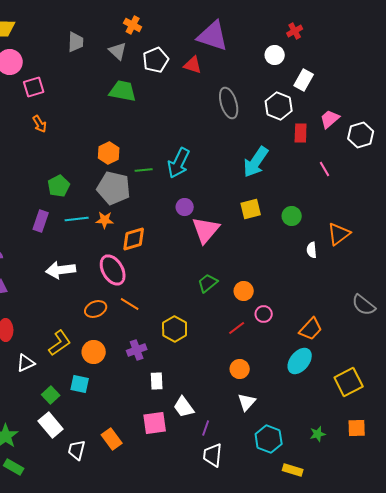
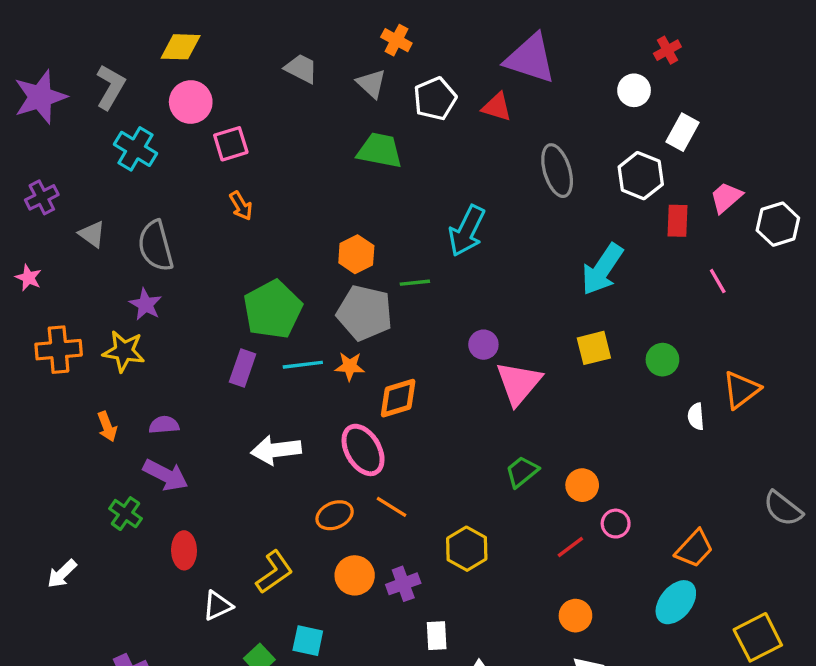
gray trapezoid: (76, 42) -> (301, 69), turned -65
cyan arrow: (179, 163) -> (467, 231), moved
green pentagon: (59, 186) -> (273, 309), size x1.6
orange circle: (94, 352) -> (355, 575), moved

